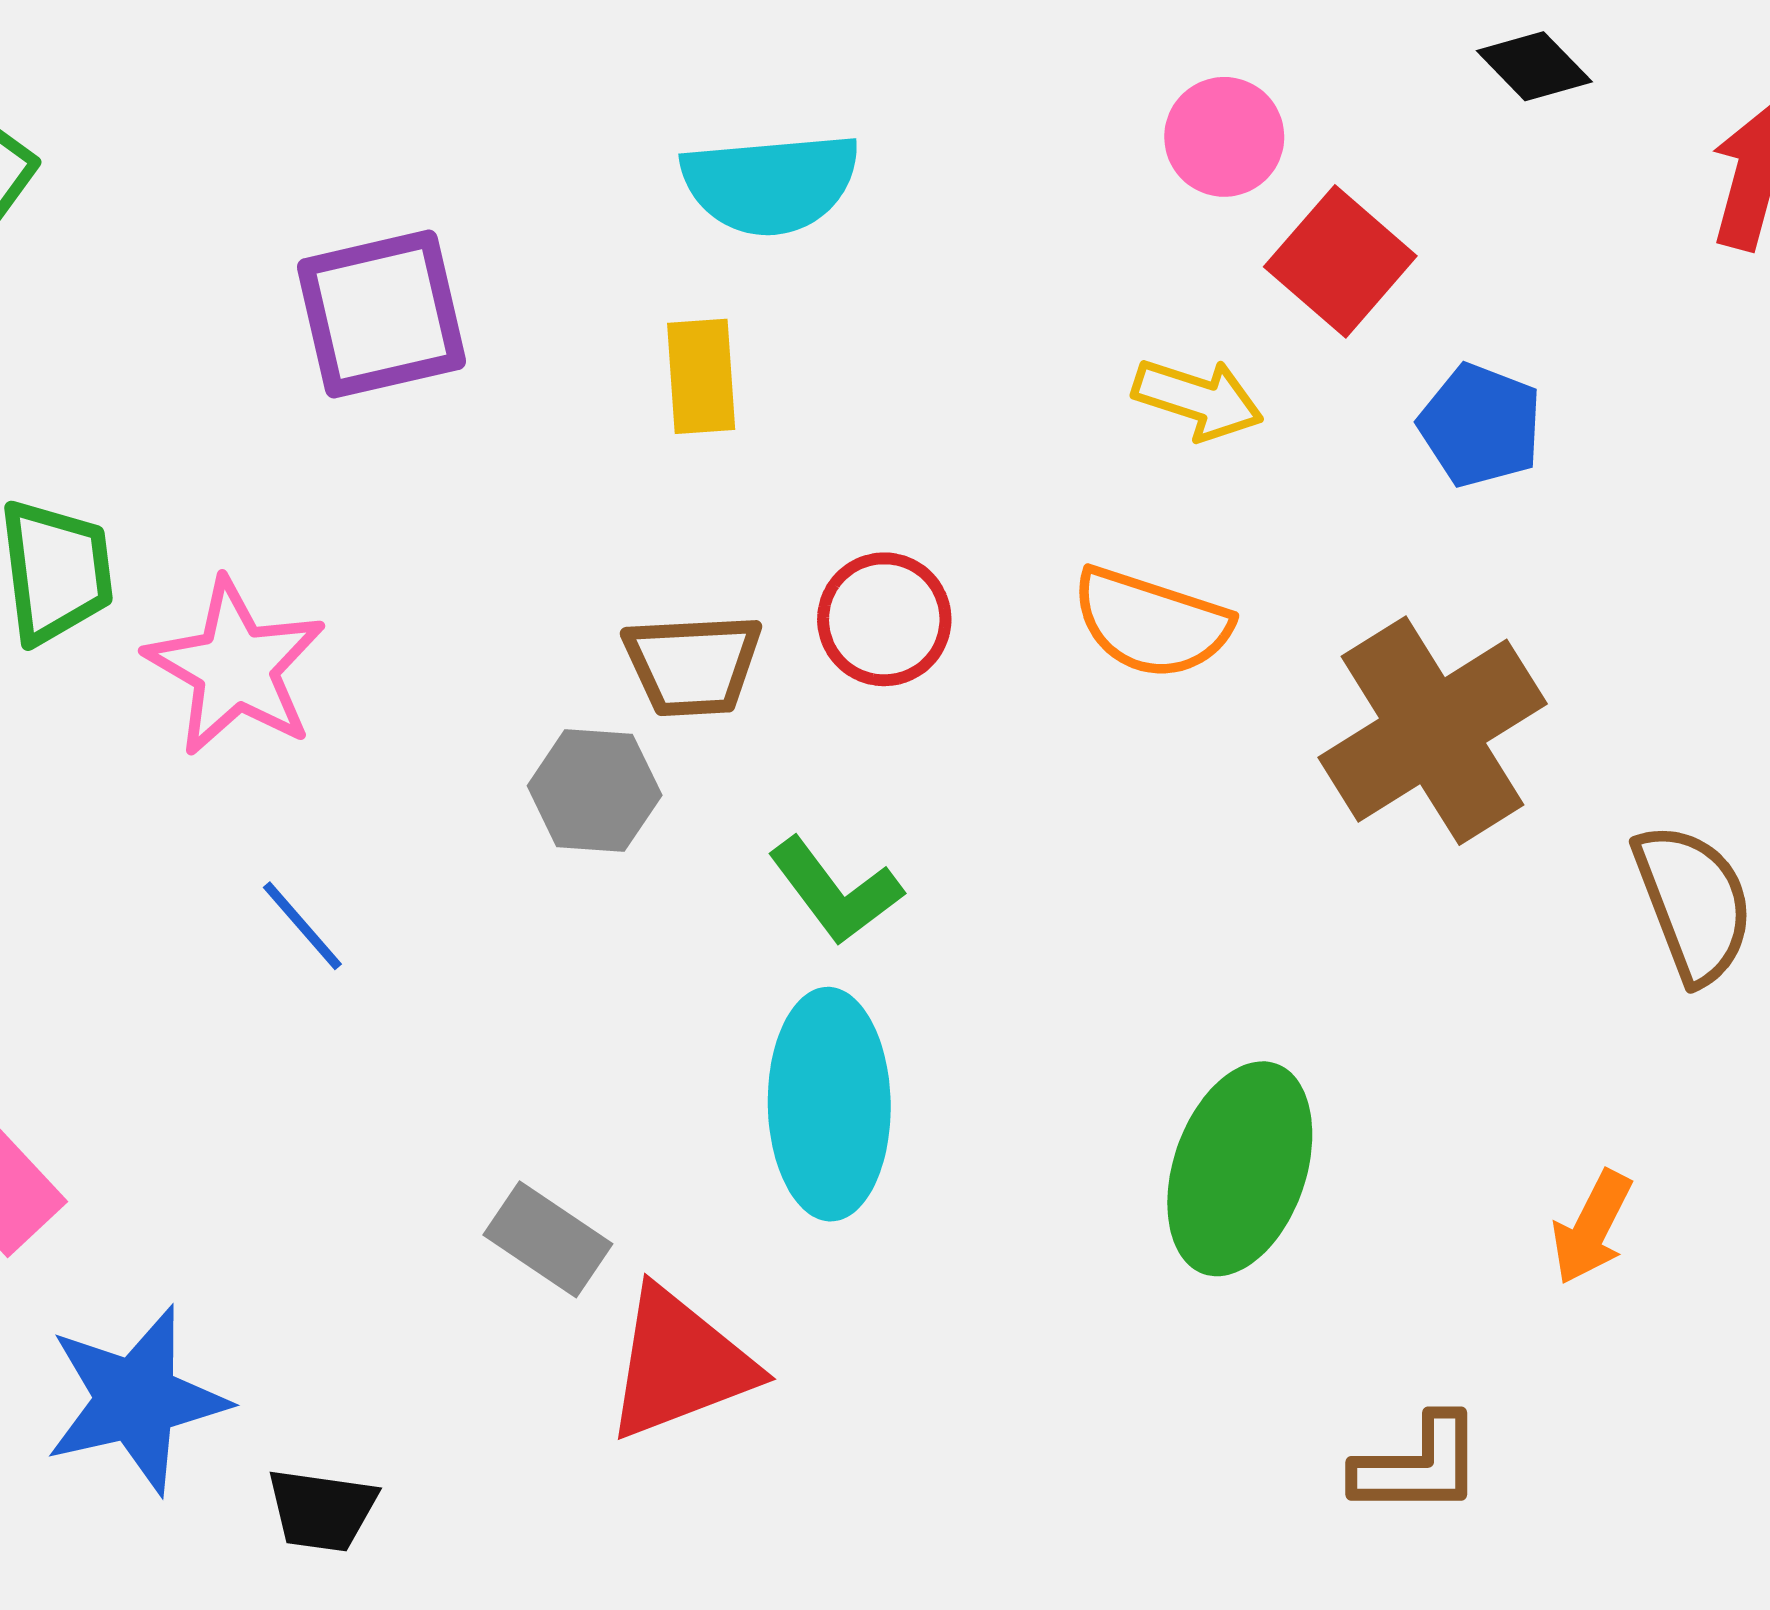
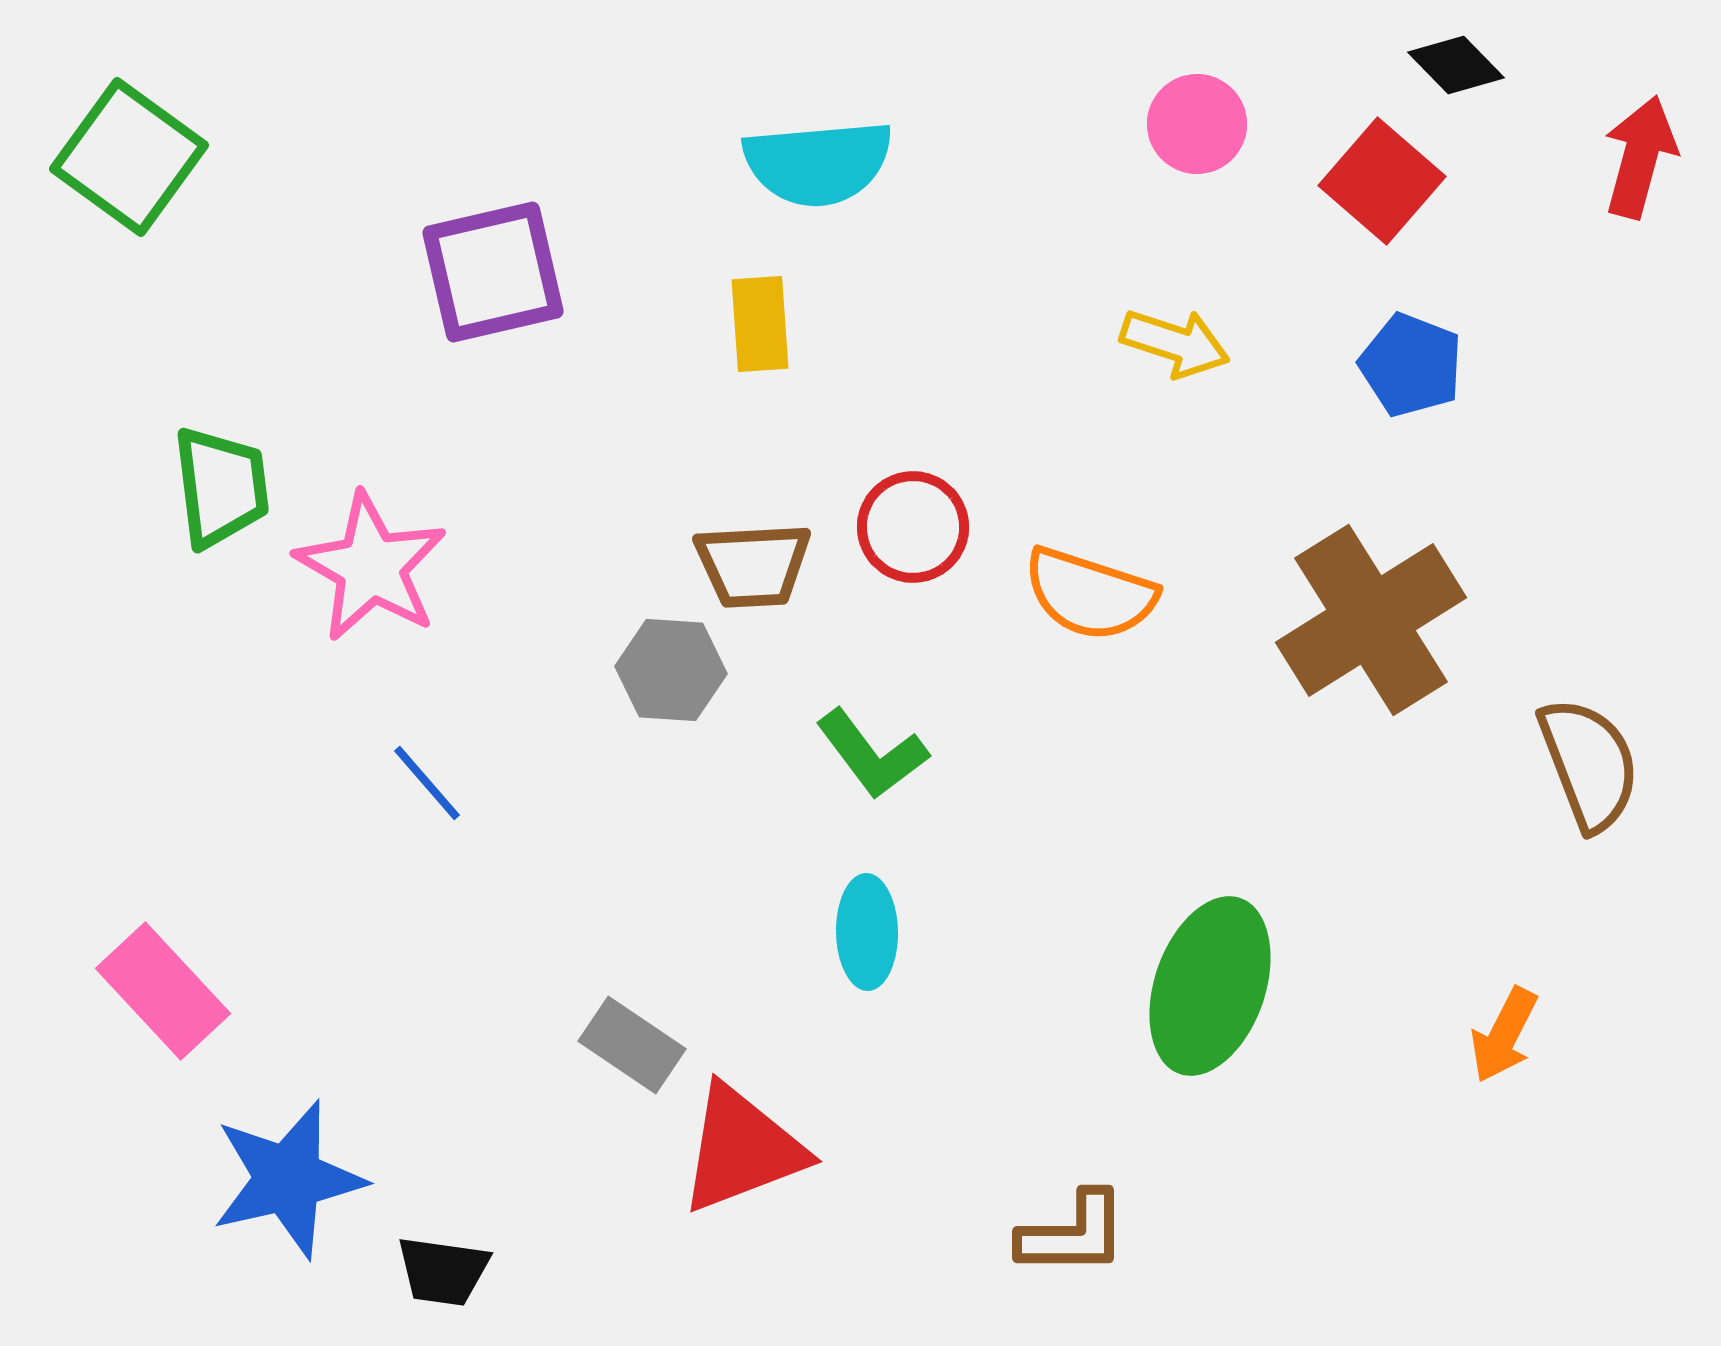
red square: (1340, 261) -> (1382, 181), moved
orange semicircle: (1151, 623) -> (1090, 594), moved
cyan ellipse: (829, 1104) -> (867, 932), size x0.6
brown L-shape: (1418, 1466) -> (1073, 1234), moved

